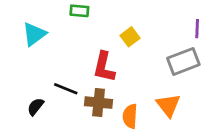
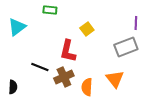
brown cross: (99, 103) -> (64, 77), turned -30
black semicircle: (36, 107) -> (13, 87), moved, turned 144

